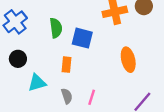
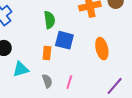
green semicircle: (56, 28) -> (49, 20), moved
blue square: (82, 38) -> (64, 40), moved

